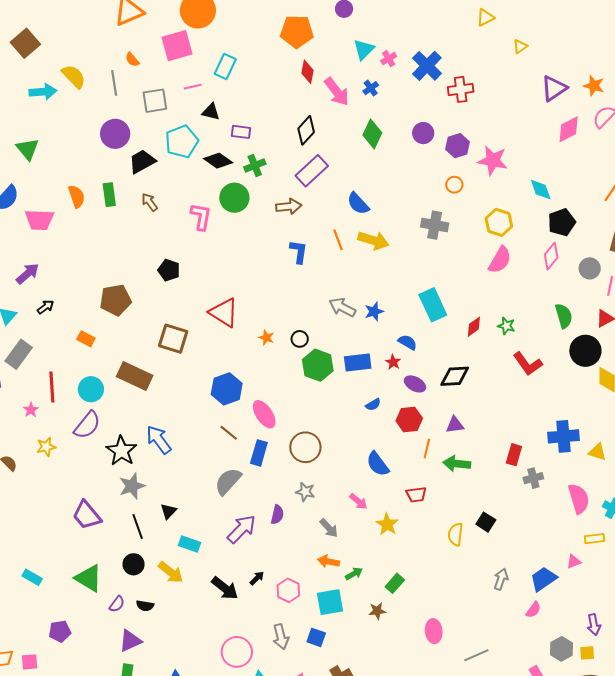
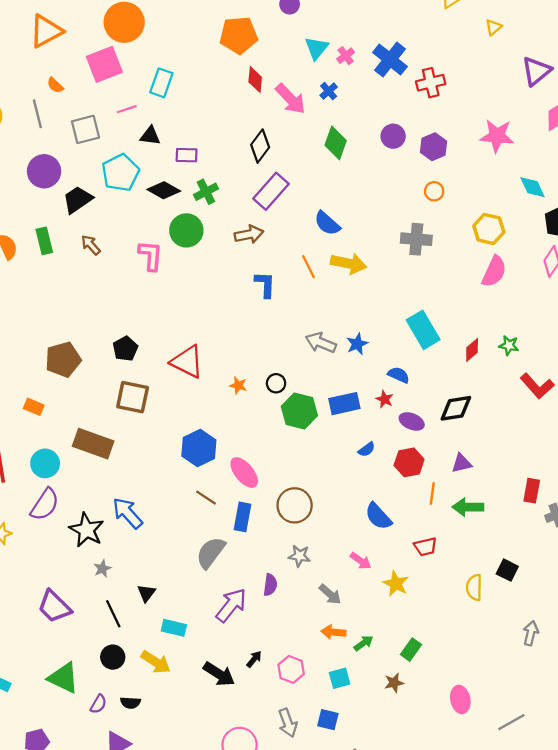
pink star: (493, 161) -> (497, 136), moved
black pentagon: (169, 270) -> (125, 349), moved, turned 30
gray star: (132, 486) -> (102, 569), size x0.6
cyan square: (330, 602) -> (340, 678), size x0.7

